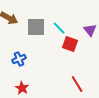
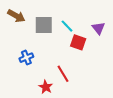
red line: (77, 84) -> (63, 74), moved
red star: (22, 88) -> (46, 87), moved

